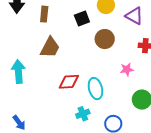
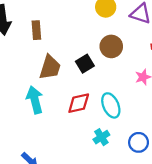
black square: (82, 18) -> (85, 64), moved
cyan arrow: (18, 72) -> (35, 100), moved

